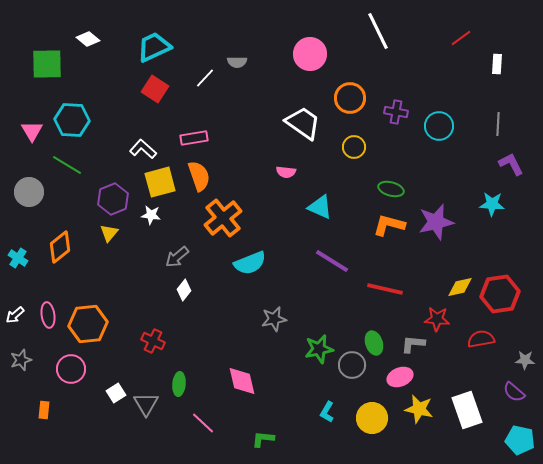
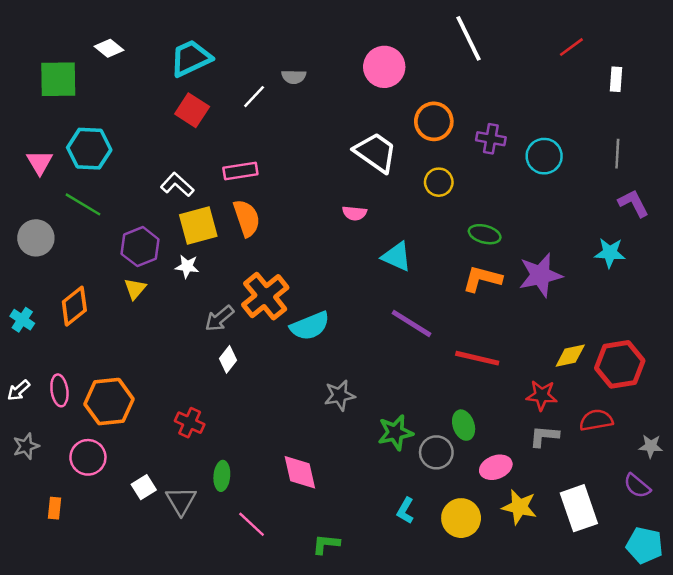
orange cross: (223, 218) -> (265, 296), moved
gray L-shape: (413, 344) -> (544, 436), moved

